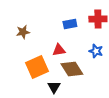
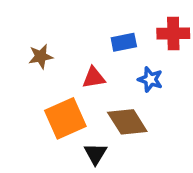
red triangle: (59, 50) -> (94, 78), moved
blue star: (96, 51) -> (150, 79), moved

